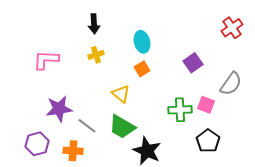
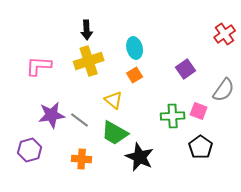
yellow cross: (96, 55) -> (89, 61), size x1.8
gray line: (87, 126) -> (80, 120), moved
orange cross: (73, 151) -> (82, 159), moved

